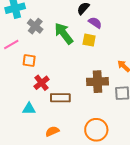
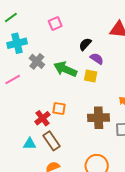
green arrow: (64, 33) -> (65, 69), turned -30
orange square: (29, 61) -> (59, 108), moved
brown rectangle: (60, 98) -> (52, 141), moved, turned 54

